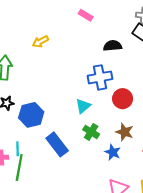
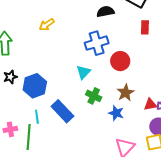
yellow arrow: (40, 42) -> (47, 25), moved
brown star: (125, 132) -> (126, 93), turned 30
cyan line: (18, 149) -> (37, 117), moved

